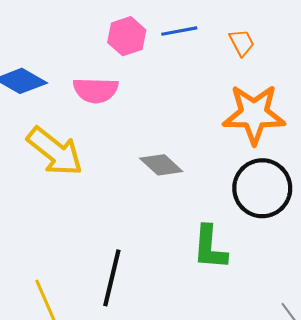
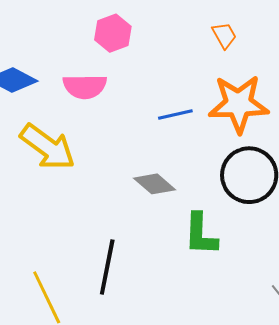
blue line: (179, 31) -> (175, 115), moved
gray diamond: (161, 165) -> (154, 184), moved

